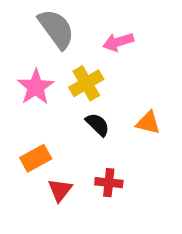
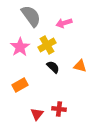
red cross: (109, 183) -> (59, 109), moved
red triangle: (60, 190) -> (37, 114), moved

